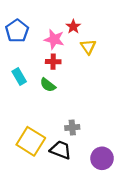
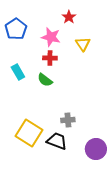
red star: (73, 27) -> (69, 17), moved

